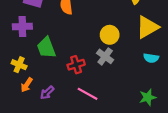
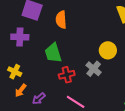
yellow circle: (110, 35) -> (108, 50), moved
green trapezoid: (46, 48) -> (53, 53), moved

